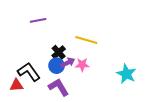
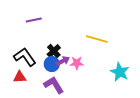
yellow line: (86, 40) -> (97, 39), moved
black L-shape: (29, 72) -> (25, 57), moved
red triangle: (16, 85) -> (20, 77), moved

